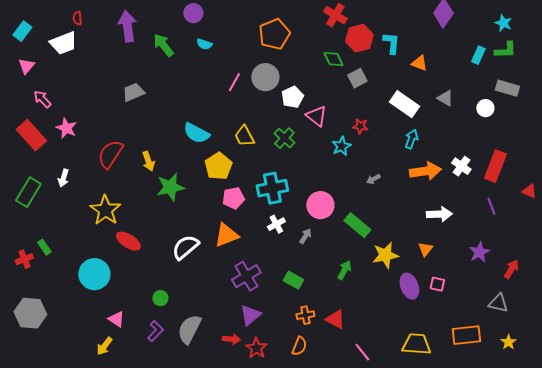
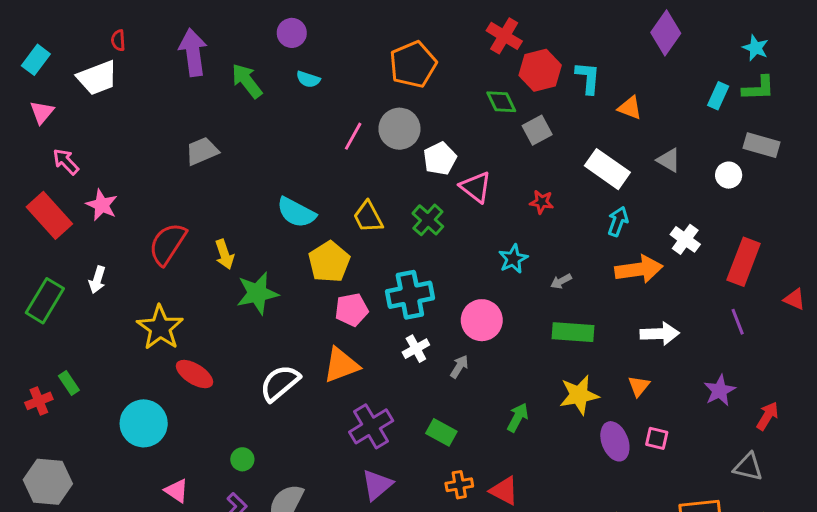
cyan star: (341, 146) -> (513, 259), moved
white cross: (461, 166) -> (685, 239), moved
green rectangle: (357, 225) -> (573, 332), moved, turned -36

